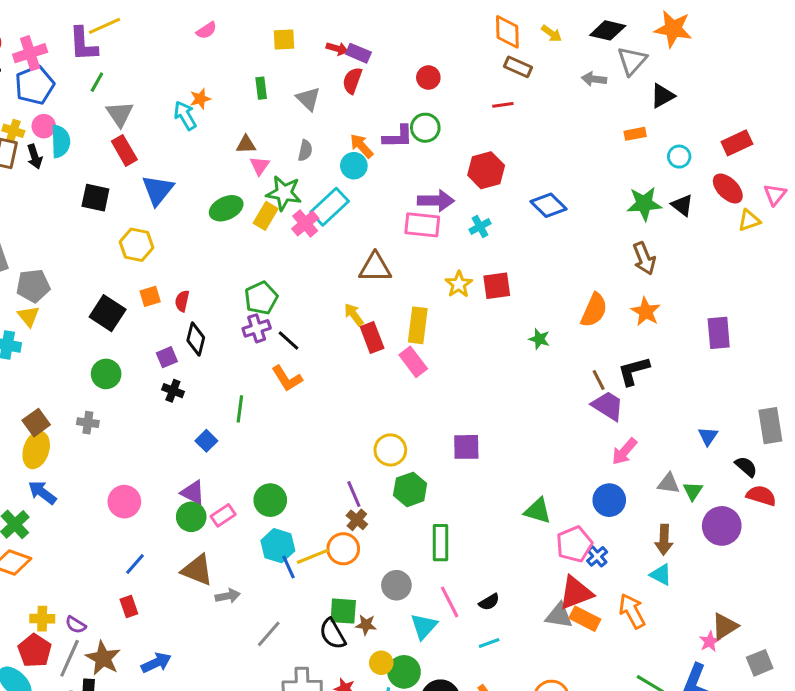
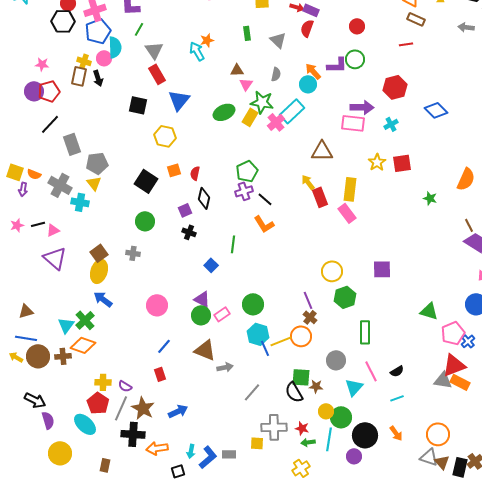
cyan semicircle: (60, 141) -> (115, 47), moved

